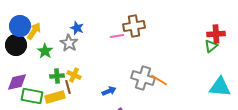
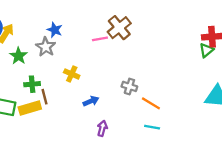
brown cross: (134, 26) -> (119, 28), turned -30
yellow cross: (74, 75) -> (72, 74), moved
gray cross: (143, 78) -> (129, 86), size x0.6
orange line: (159, 80) -> (151, 103), moved

